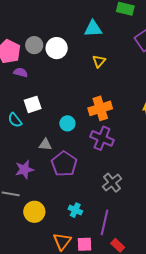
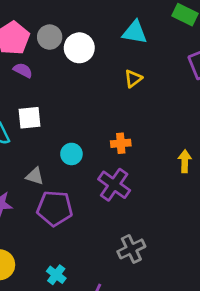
orange cross: (100, 108) -> (121, 143), size x0.6
purple pentagon: (64, 164) -> (55, 208), turned 30
gray cross: (112, 183) -> (131, 249), moved

